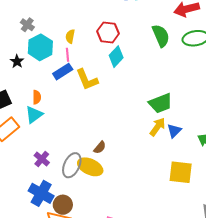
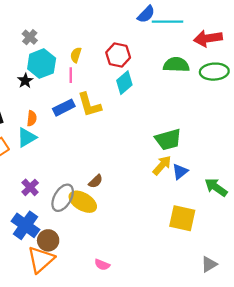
green semicircle: (161, 36) -> (176, 65), turned -70
black star: (17, 61) -> (25, 81), moved
blue rectangle: (63, 72) -> (64, 108), moved

